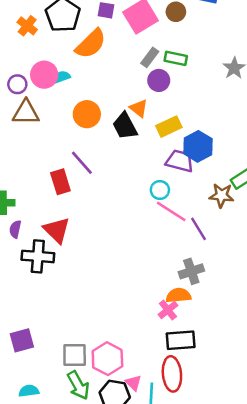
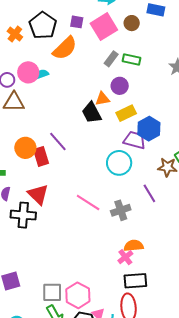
purple circle: (159, 80) -> (120, 86), moved
orange triangle: (139, 108) -> (102, 99), turned -49
orange circle: (87, 114) -> (25, 148), moved
cyan circle: (160, 190) -> (119, 163), size x1.6
pink line: (171, 211) -> (88, 202), moved
gray cross: (191, 271) -> (121, 210), moved

